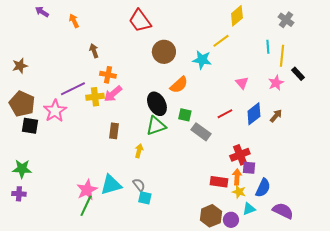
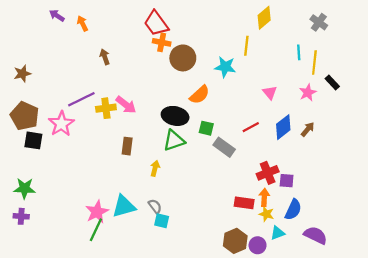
purple arrow: (42, 12) -> (57, 16), moved
yellow line: (221, 41) -> (246, 46), turned -48
orange cross: (108, 75) -> (162, 42), moved
pink arrow: (113, 94) -> (126, 105), turned -102
black ellipse: (157, 104) -> (175, 116), turned -50
purple square: (249, 168) -> (287, 181), moved

